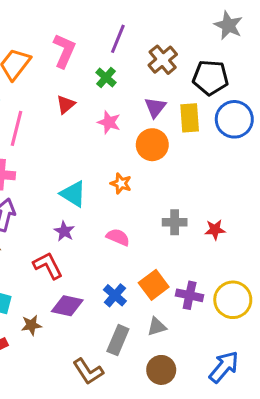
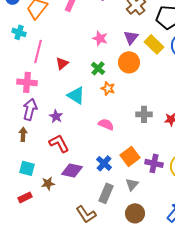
green cross: (106, 78) -> (98, 68), moved
red triangle: (66, 104) -> (62, 63), moved
yellow rectangle: (190, 118) -> (154, 44), turned -42
pink star: (109, 122) -> (100, 38), moved
purple star: (64, 231) -> (56, 116), moved
gray triangle: (157, 327) -> (132, 184), turned -32

